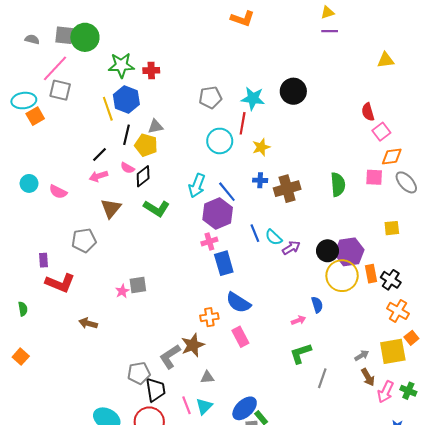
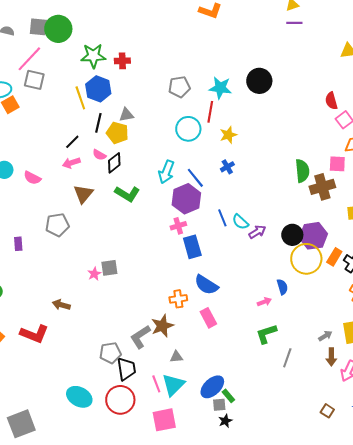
blue cross: (260, 180) -> (227, 167), turned -32
brown cross: (287, 189) -> (322, 187), moved
orange rectangle: (371, 274) -> (334, 257), turned 42
red L-shape: (60, 283) -> (34, 334), moved
brown arrow: (368, 377) -> (331, 357), turned 30
cyan triangle: (204, 406) -> (173, 385), size x1.4

